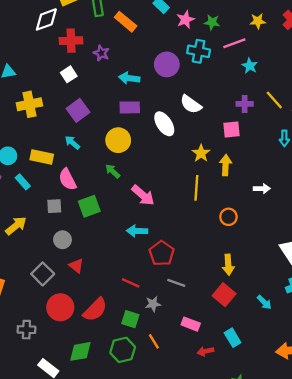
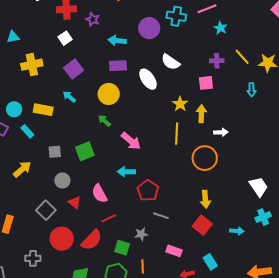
pink semicircle: (67, 179) -> (99, 194), moved
white arrow: (262, 189) -> (221, 132), moved
orange circle: (228, 217) -> (205, 158), size x1.6
red line: (131, 283) -> (108, 218), moved, turned -49
cyan arrow: (264, 302) -> (237, 231), turned -40
orange line: (154, 341) -> (143, 266), turned 32

